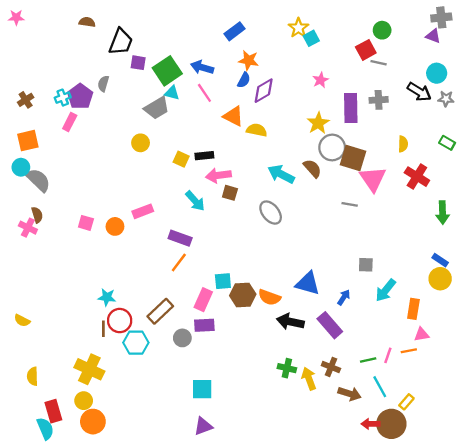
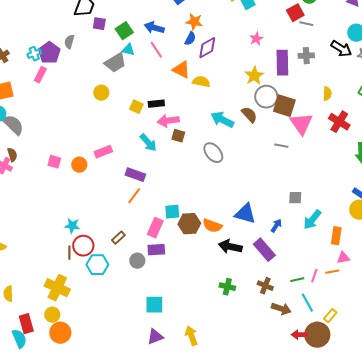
green square: (167, 71) -> (124, 31), size x0.7
brown rectangle: (160, 311) -> (118, 238), size x0.6
yellow arrow: (309, 379) -> (191, 336), moved

